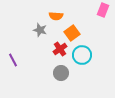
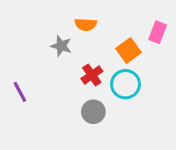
pink rectangle: (103, 10) -> (158, 32), moved
orange square: (72, 33) -> (129, 51), moved

